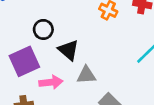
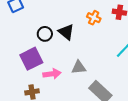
black triangle: (68, 50) -> (66, 32), moved

